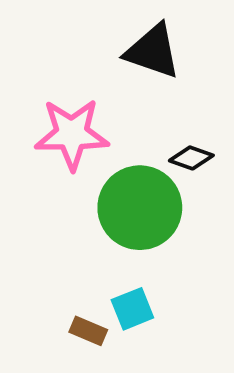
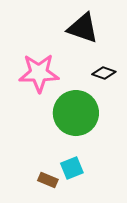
black diamond: (191, 158) -> (104, 73), moved

